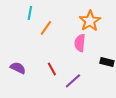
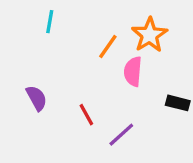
orange line: (46, 28) -> (108, 47), moved
purple semicircle: (18, 68) -> (37, 98), moved, turned 35

